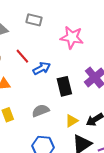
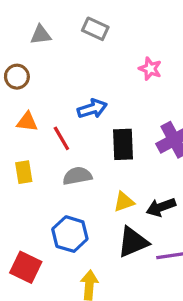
pink star: (72, 37) -> (150, 69), size x0.6
red line: (22, 56) -> (61, 138), moved

